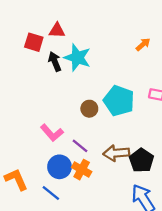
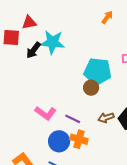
black arrow: (55, 62) -> (33, 50), turned -108
brown circle: (89, 109) -> (91, 88), moved
brown arrow: (116, 153) -> (106, 118), size x0.7

